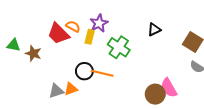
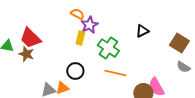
orange semicircle: (73, 26) -> (77, 14), moved
red trapezoid: (58, 34) -> (30, 38), moved
orange line: (102, 73) -> (115, 73), moved

